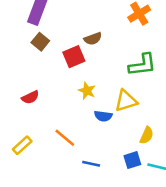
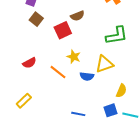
orange line: (65, 138) -> (58, 72), moved

